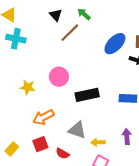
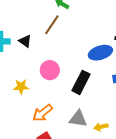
black triangle: (56, 15) -> (25, 41), moved
blue ellipse: (115, 44) -> (100, 53), moved, turned 40
black rectangle: (87, 95) -> (81, 82), turned -40

